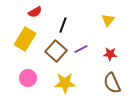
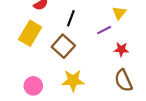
purple line: (81, 49) -> (104, 30), moved
pink circle: (28, 78) -> (33, 86), moved

